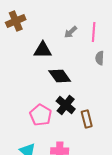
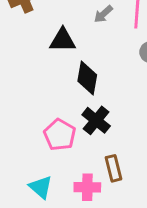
black diamond: (60, 76) -> (87, 78), turned 45
brown rectangle: (87, 119) -> (114, 168), moved

